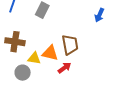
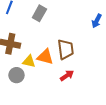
red arrow: (64, 68) -> (67, 76), moved

